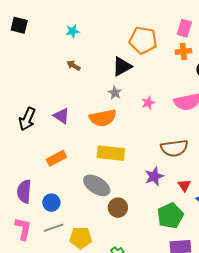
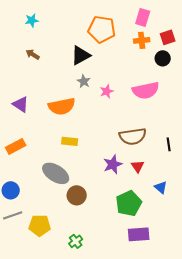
gray star: (115, 93) -> (84, 81), moved
yellow rectangle: (111, 153) -> (70, 141), size x0.6
red triangle: (184, 185) -> (138, 166), moved

